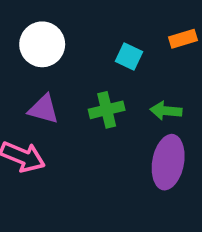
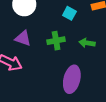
purple ellipse: (168, 162) -> (72, 79), moved

